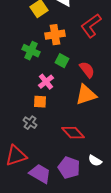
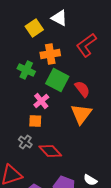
green square: (62, 61) -> (57, 80), size x1.6
orange triangle: (86, 95) -> (81, 114), turned -35
red diamond: (73, 133) -> (50, 151), moved

